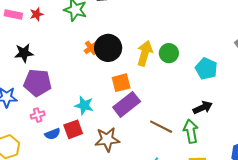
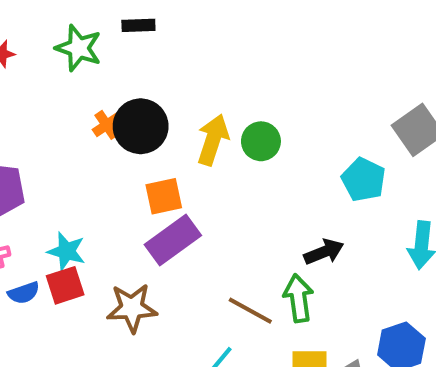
cyan pentagon: (206, 69) -> (364, 180), moved
cyan star: (84, 105) -> (66, 251), moved
brown line: (161, 127) -> (250, 311), moved

